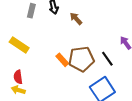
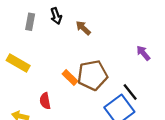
black line: (107, 59) -> (130, 92), moved
red semicircle: (18, 77) -> (45, 101), moved

